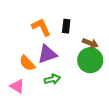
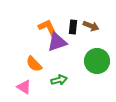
brown arrow: (90, 43) -> (91, 26), moved
purple triangle: (47, 54) -> (57, 42), moved

